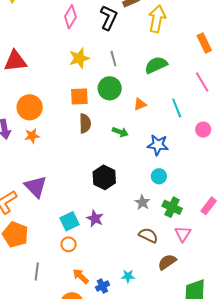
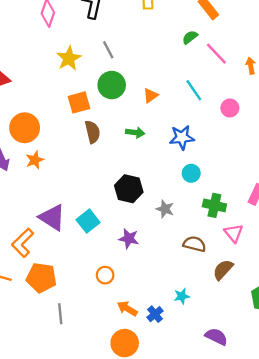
green semicircle: (156, 65) -> (190, 37), moved, size x0.6
gray star: (142, 202) -> (165, 209), moved
cyan square: (69, 221) -> (88, 221), moved
gray line: (37, 272) -> (60, 314), moved

